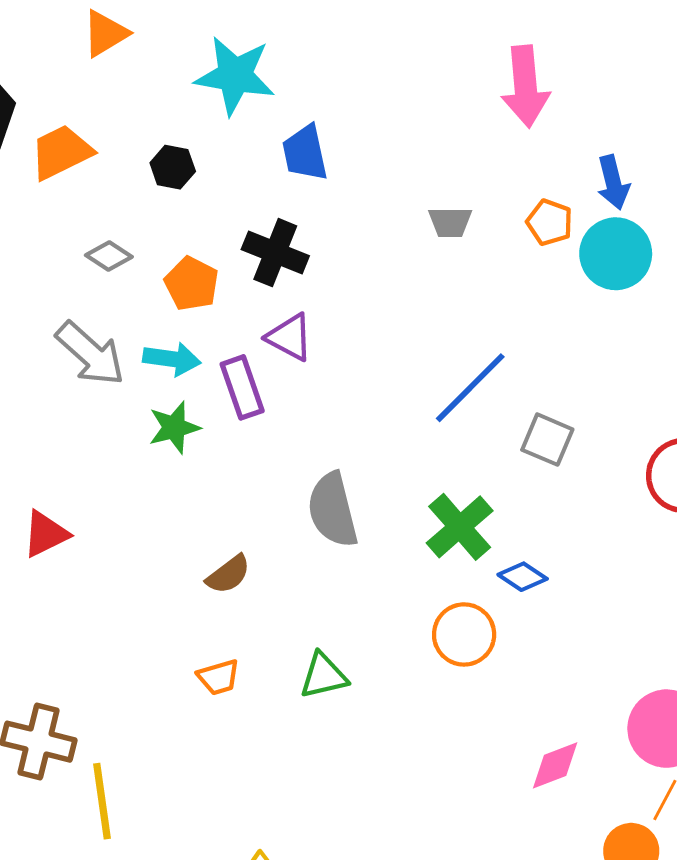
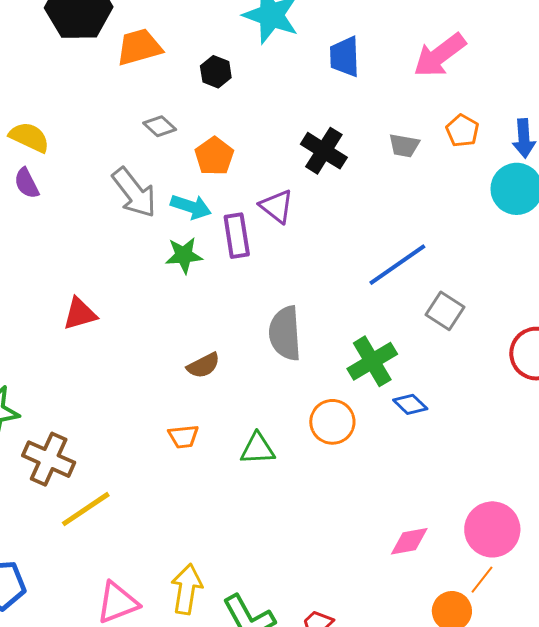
pink arrow: (525, 86) -> (440, 55), moved, turned 48
blue trapezoid: (305, 153) -> (345, 57), moved
orange pentagon: (550, 222) -> (462, 131), moved
black cross: (275, 253) -> (324, 151), moved
orange circle: (464, 634) -> (332, 422), moved
yellow line: (102, 801) -> (86, 509), turned 54

